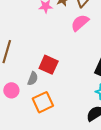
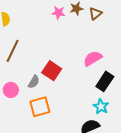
pink semicircle: (80, 23) -> (93, 58), moved

